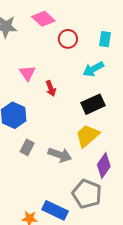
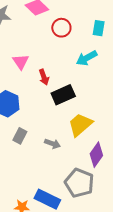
black rectangle: (93, 104) -> (63, 95), moved
gray arrow: (60, 155) -> (53, 144), size x0.7

